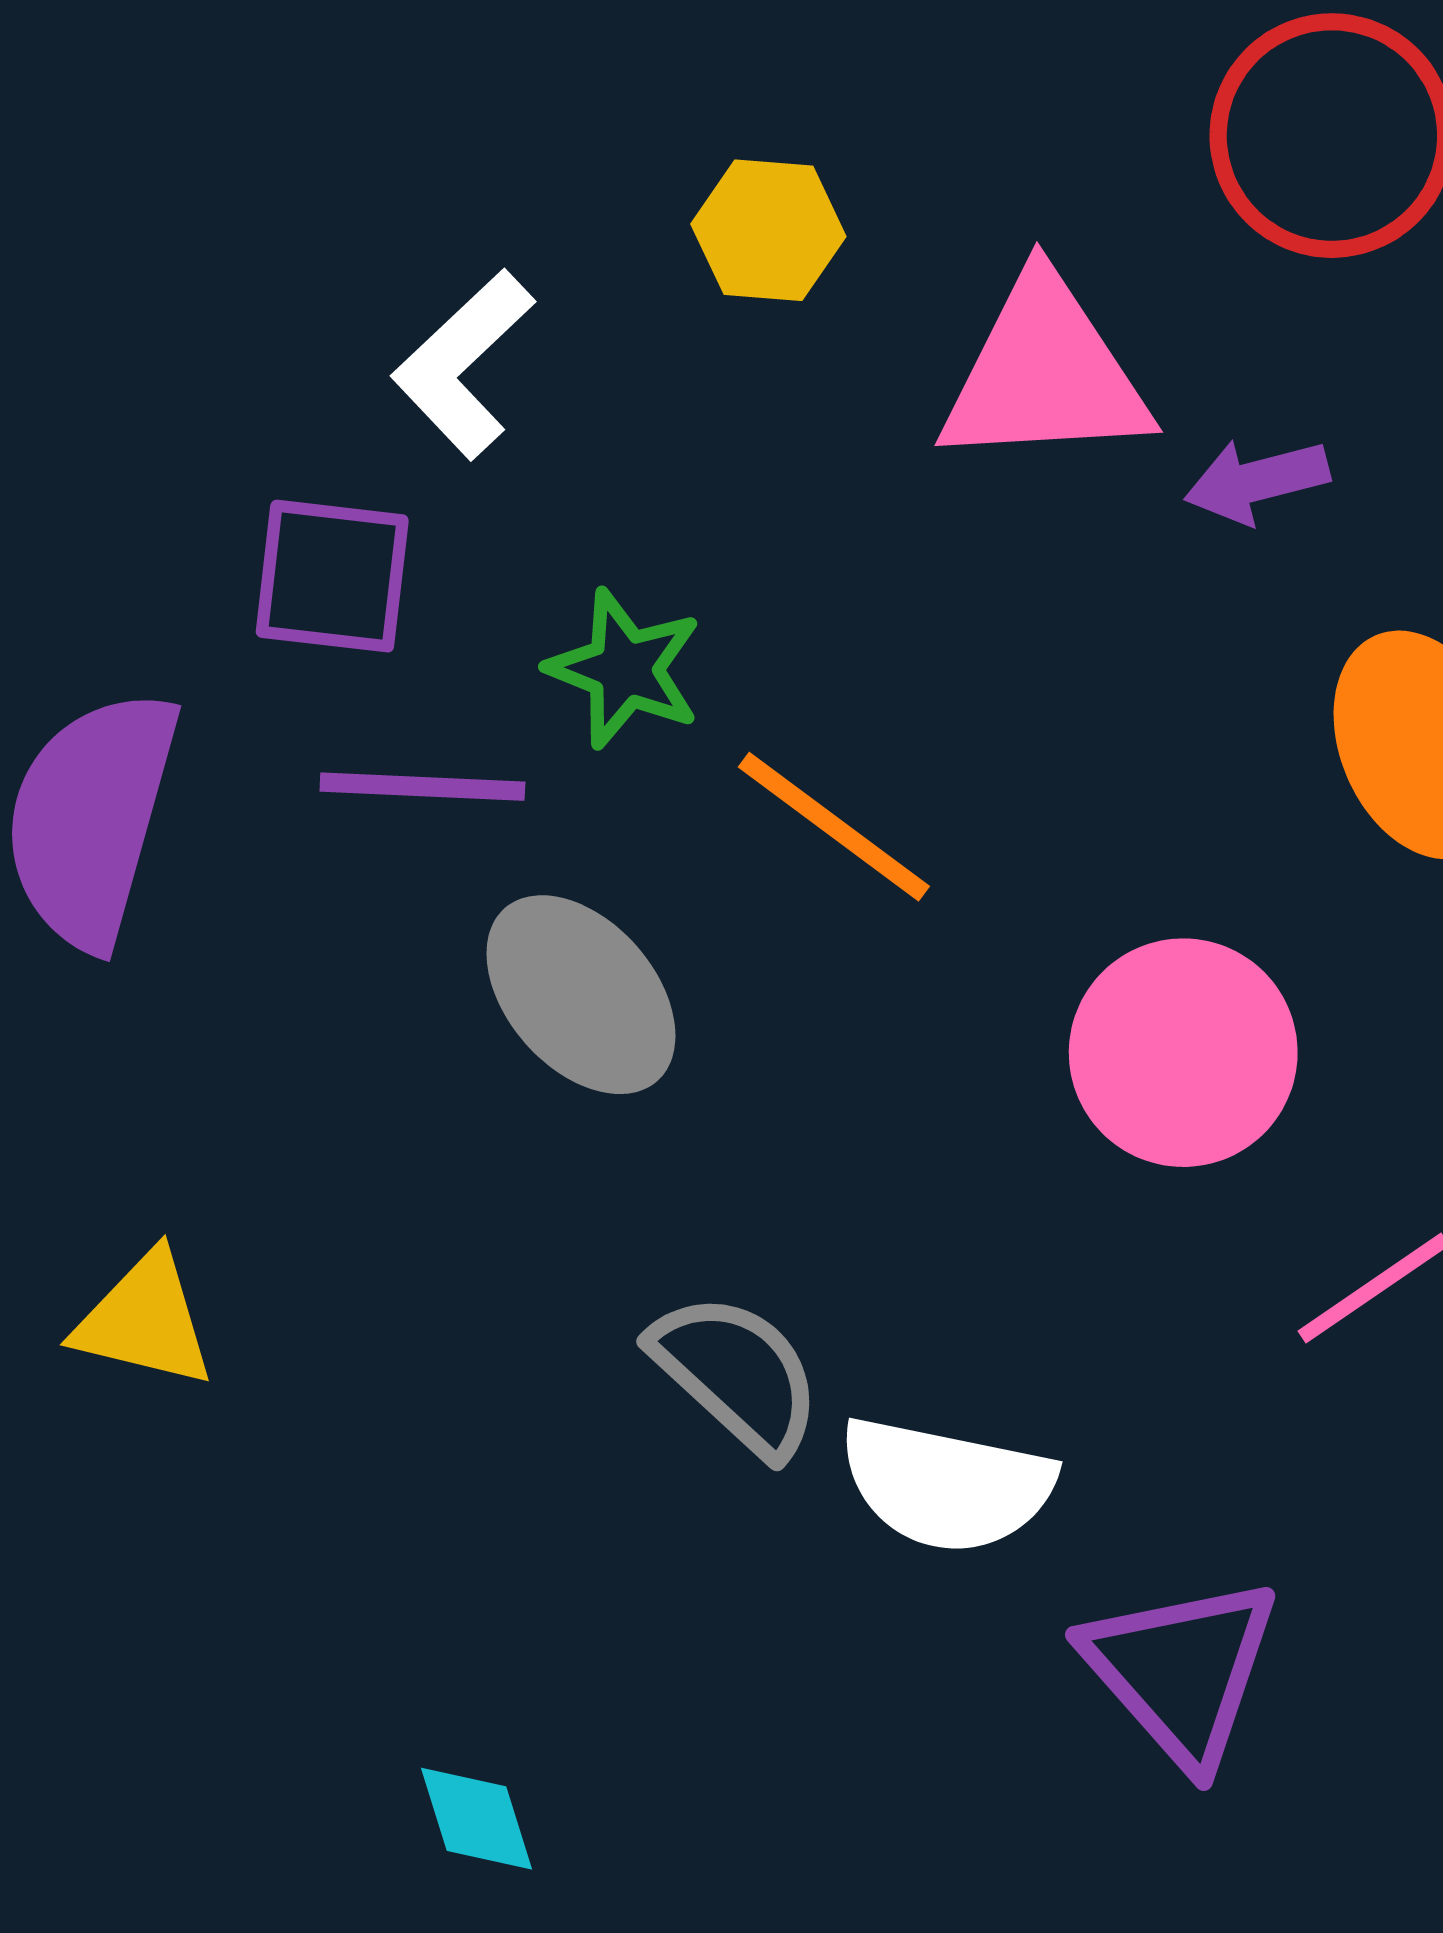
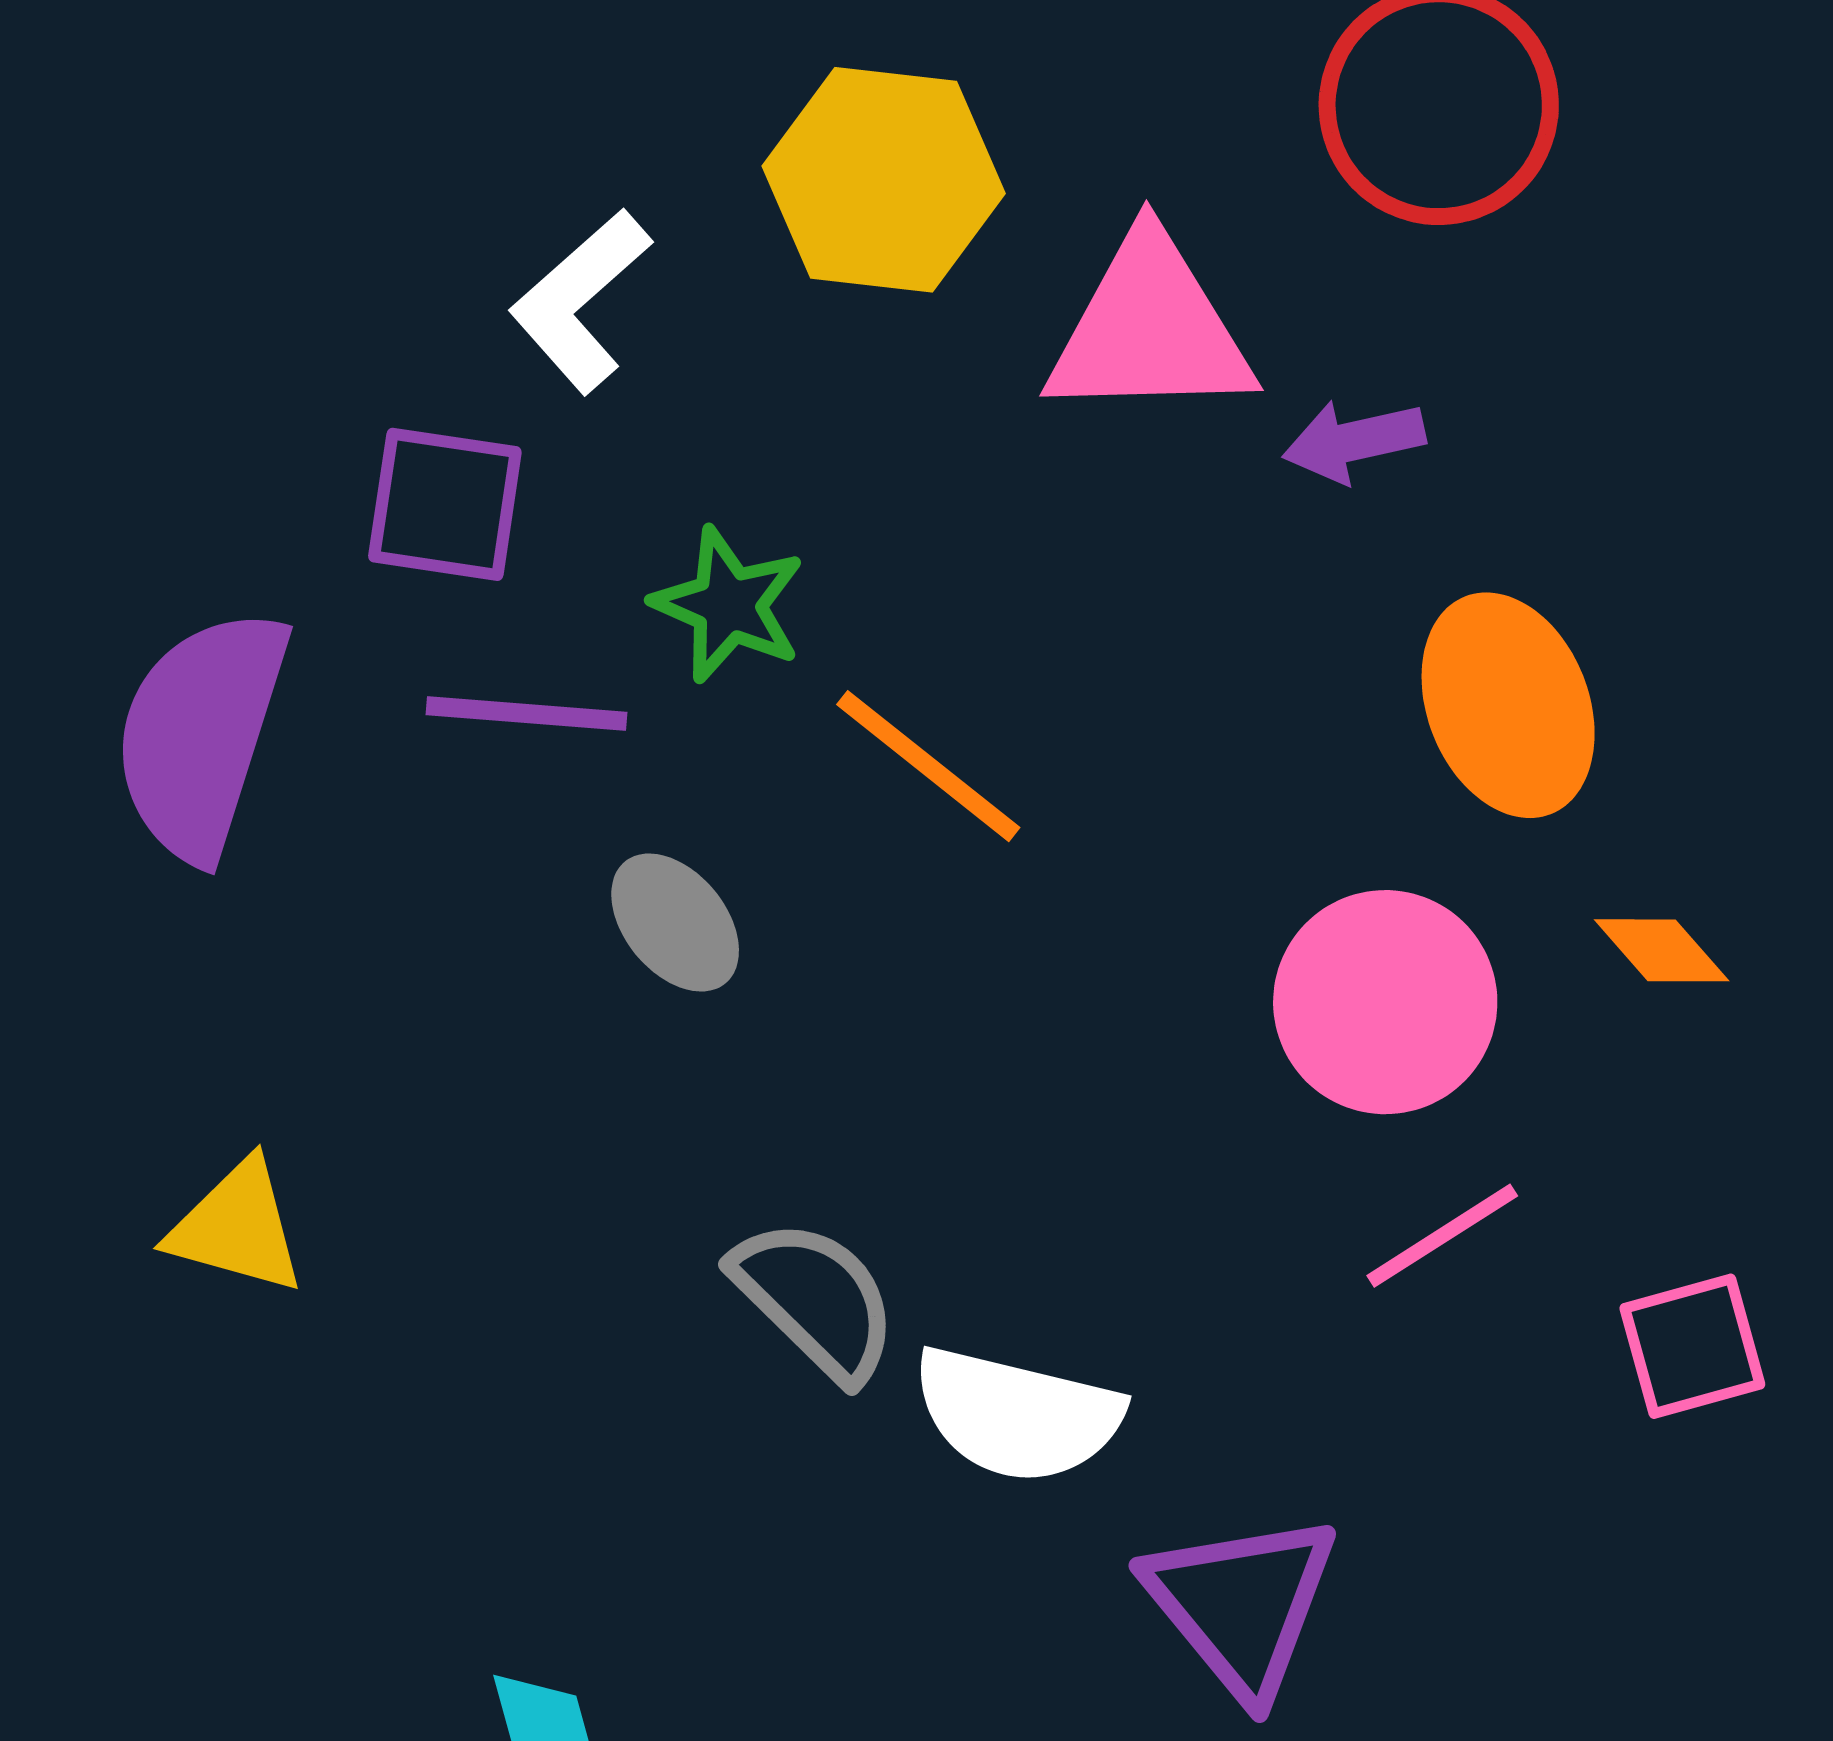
yellow hexagon: (768, 230) -> (884, 180), size x1.6
gray ellipse: (581, 995) -> (675, 923), size x0.7
pink circle: (1183, 1053) -> (1385, 1002), moved

